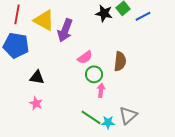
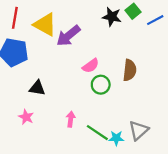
purple arrow: (65, 30) -> (68, 36), turned 30
pink arrow: (101, 90) -> (71, 119), moved
pink star: (36, 103) -> (26, 117), moved

